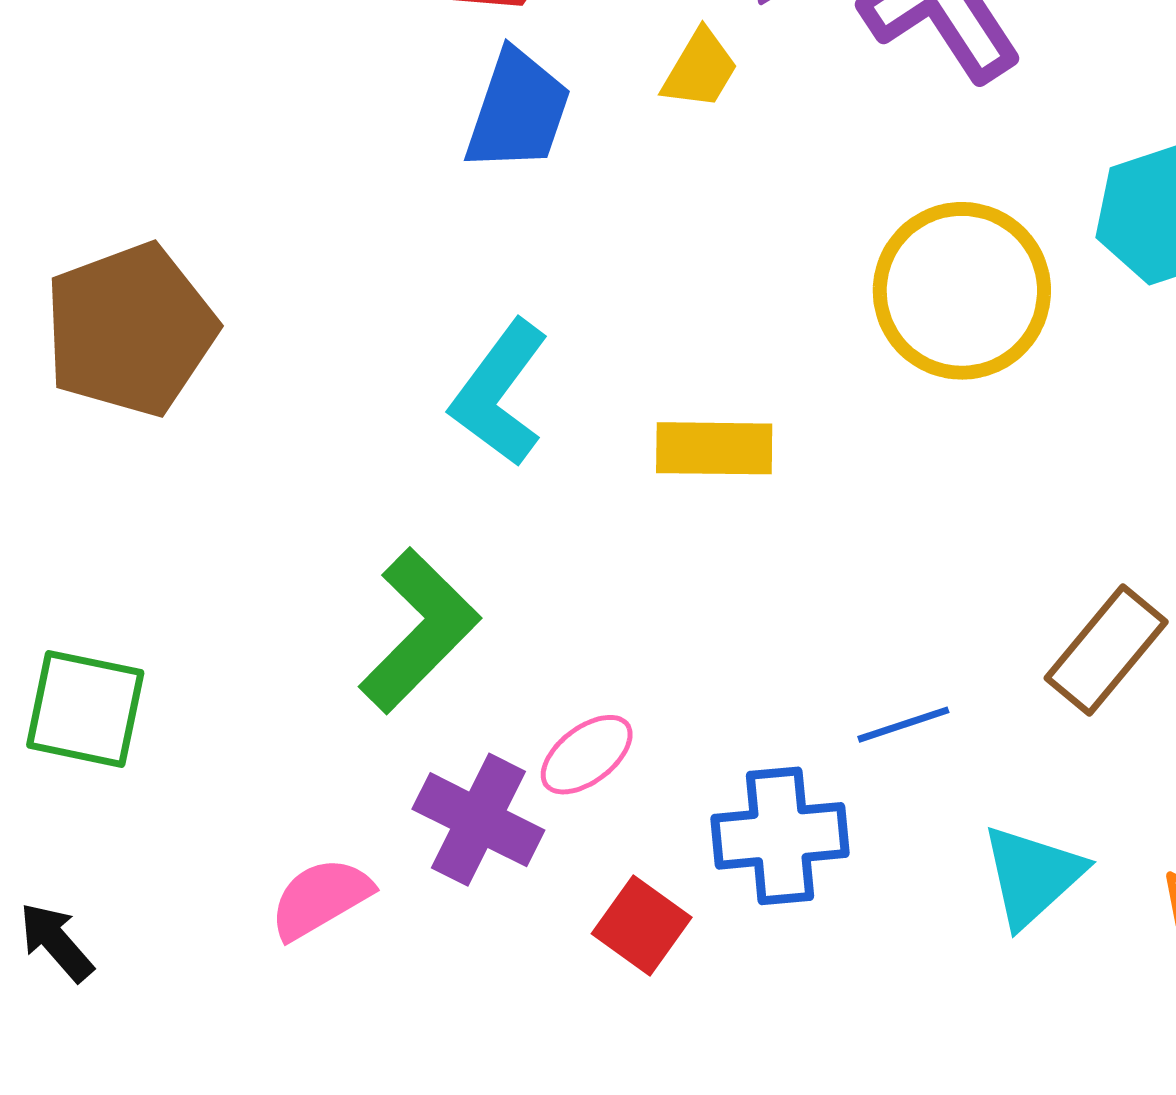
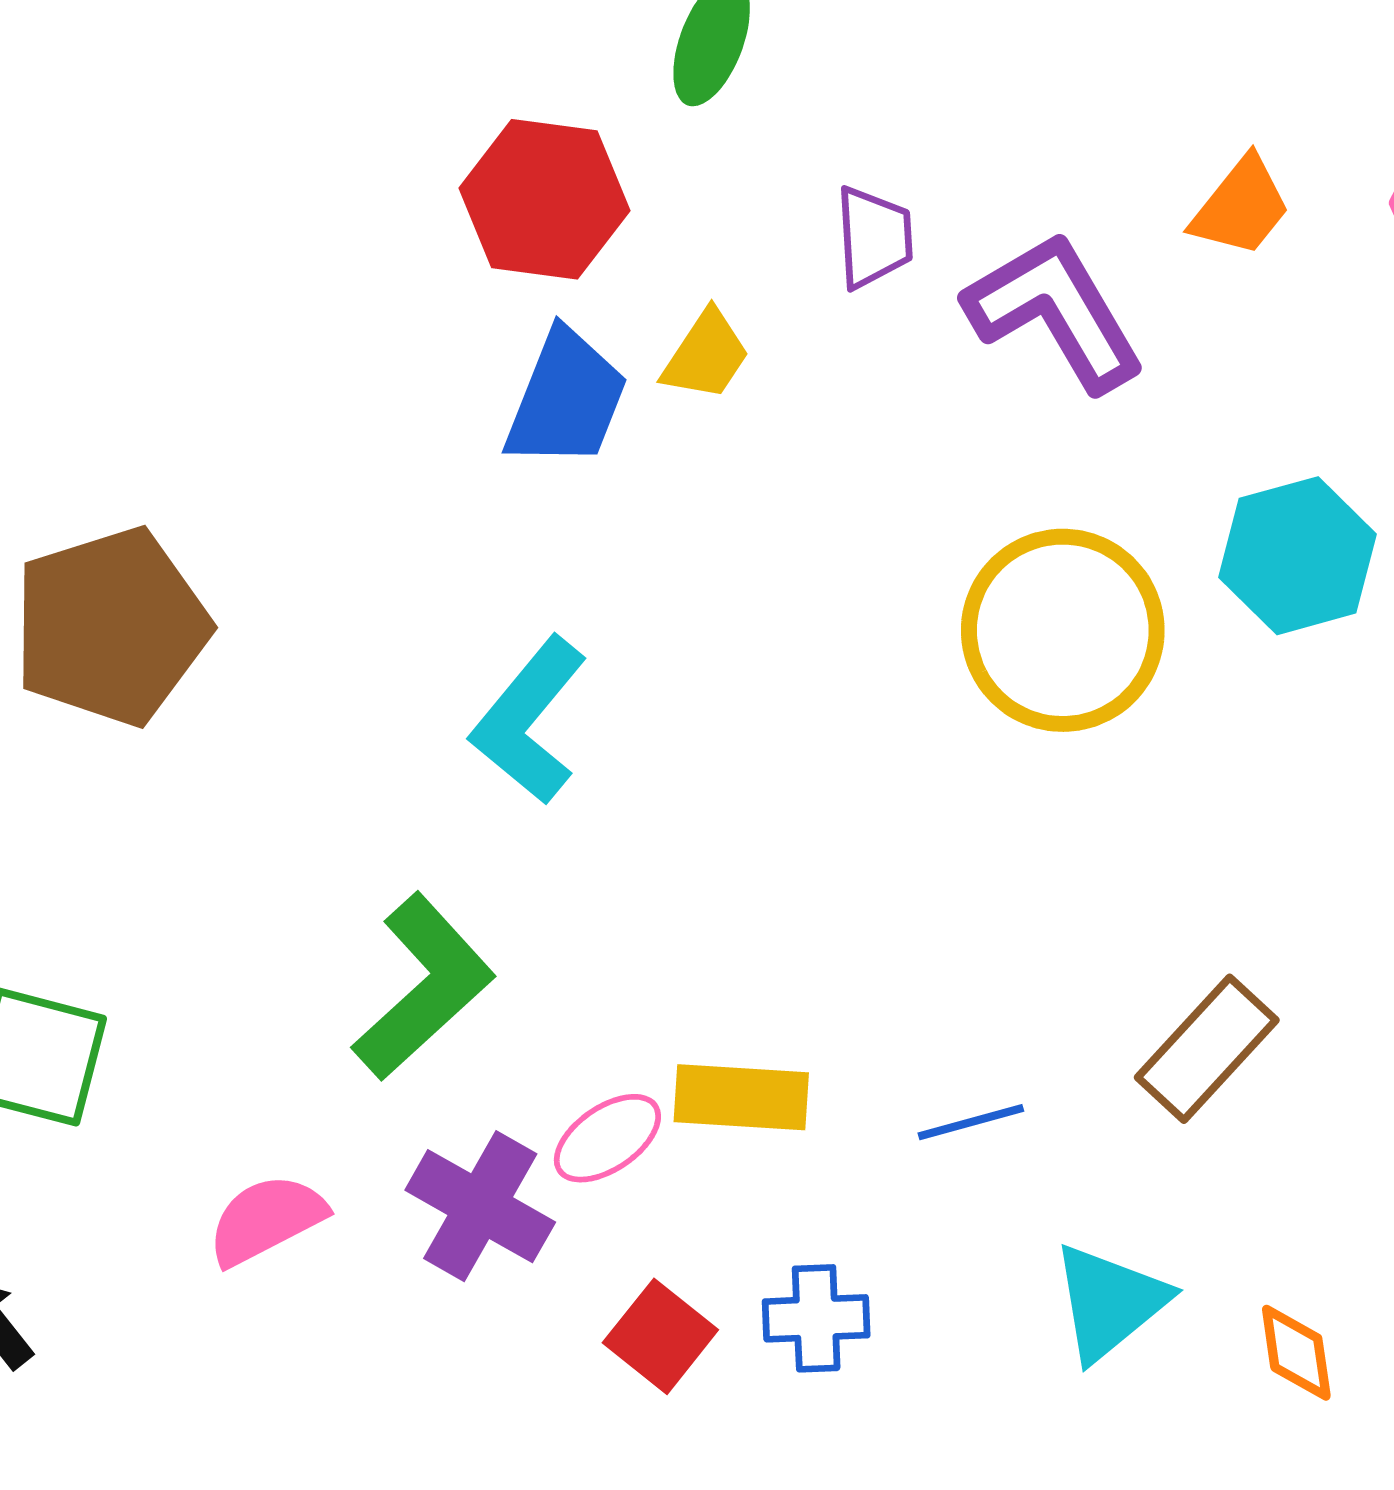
yellow trapezoid: (700, 69) -> (706, 355), moved
yellow rectangle: (714, 448) -> (741, 1097), moved
blue cross: (780, 836) -> (816, 1318), moved, size x0.7
pink semicircle: (321, 898) -> (266, 1220), moved

